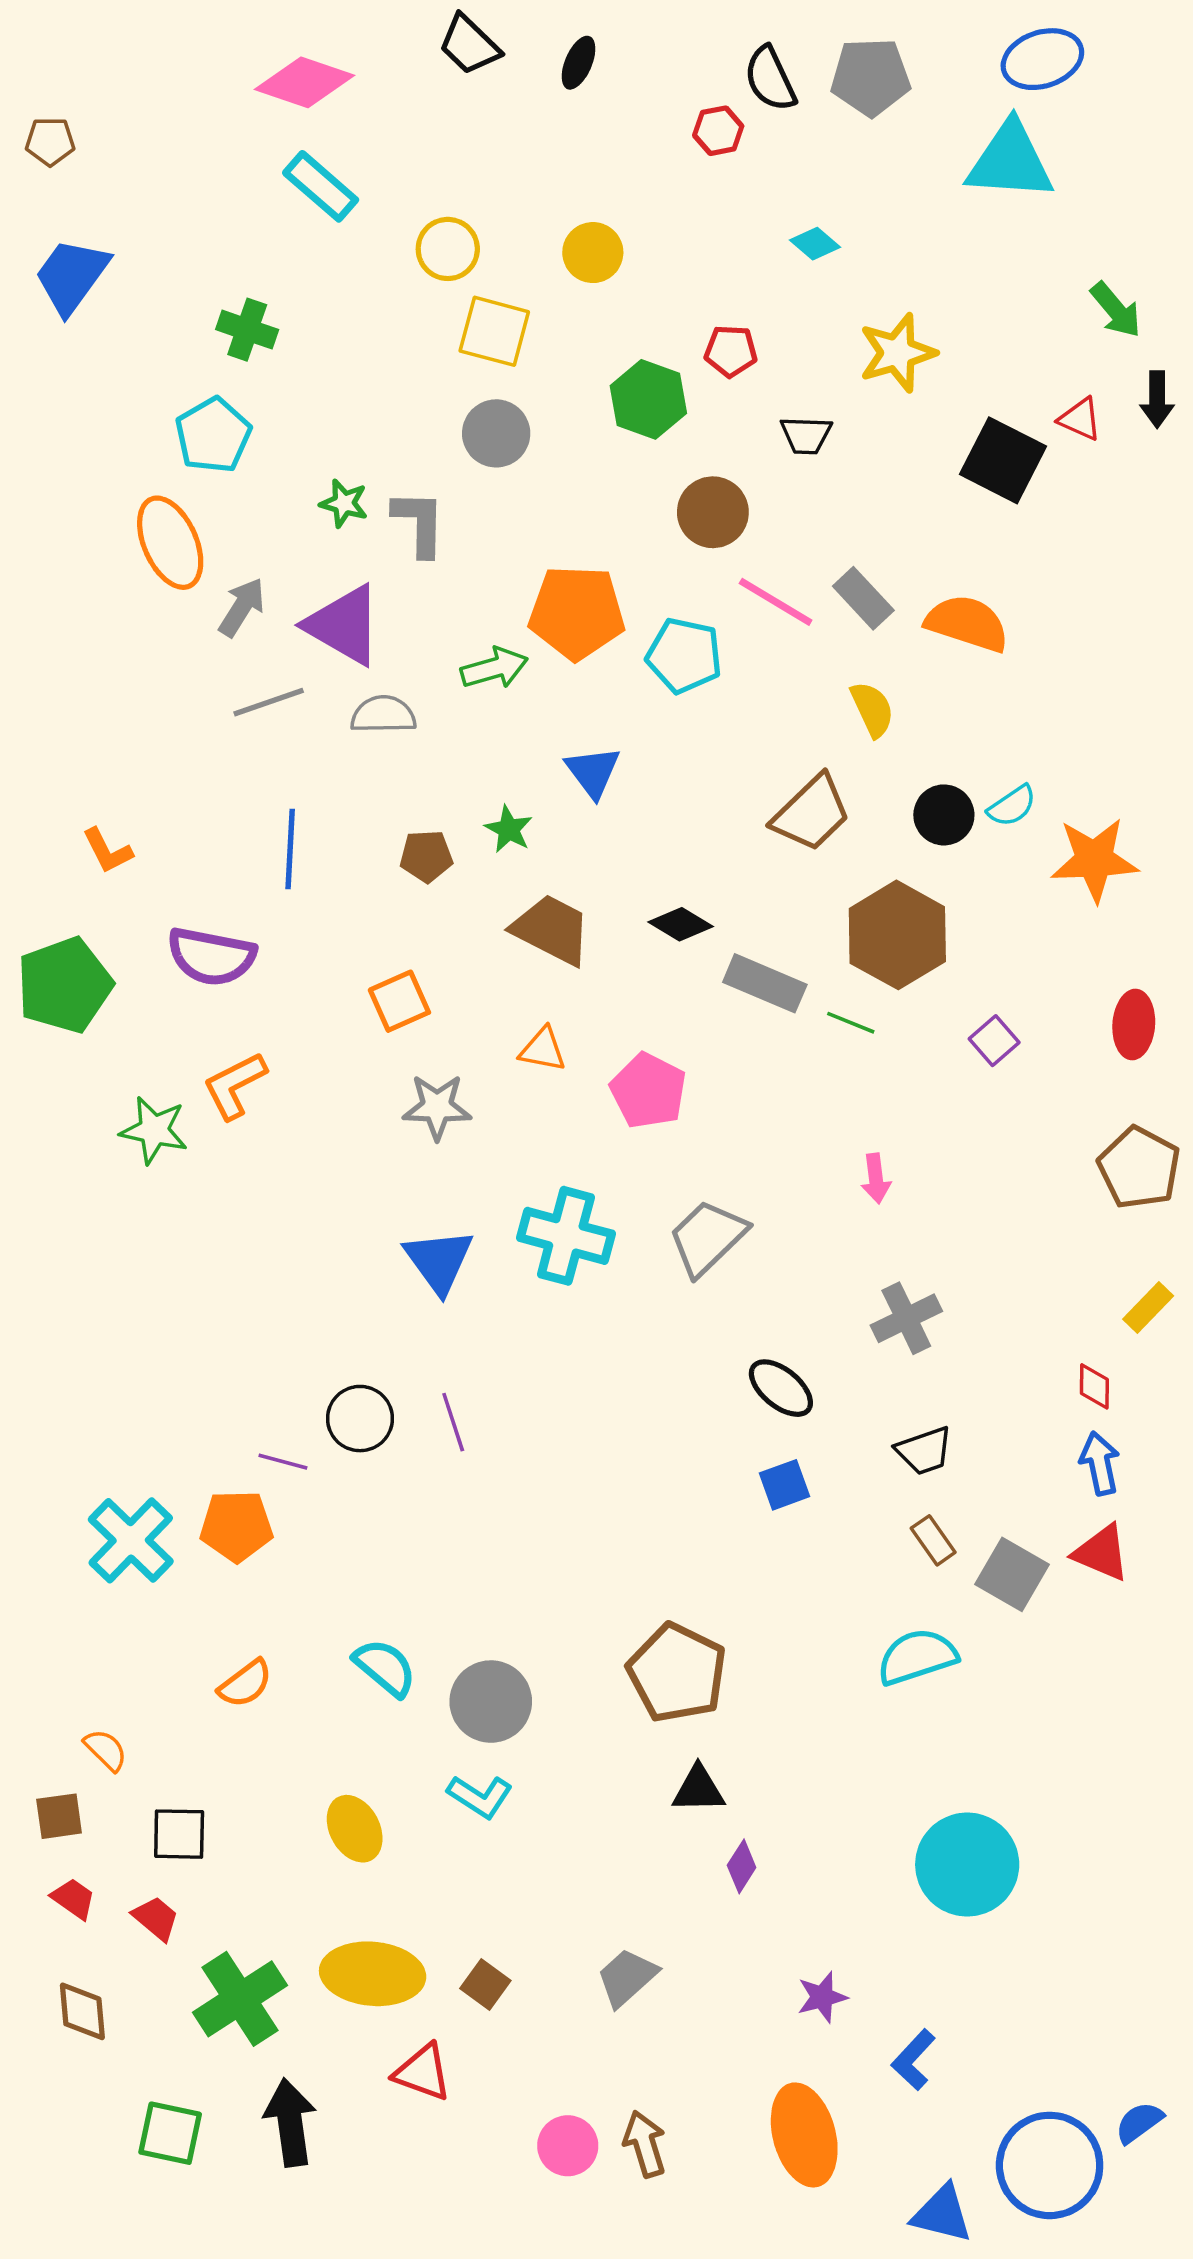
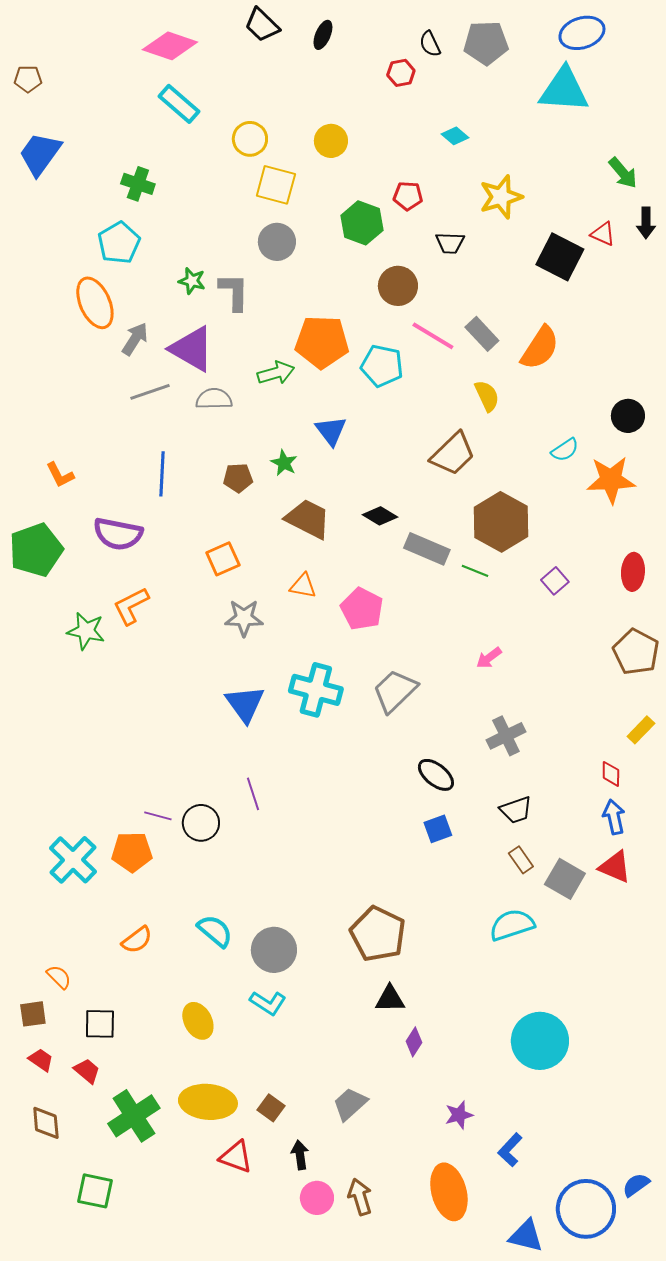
black semicircle: (770, 79) -> (430, 44), size x0.7
orange semicircle: (967, 623) -> (540, 348), turned 105
black circle: (944, 815) -> (628, 416), moved
pink arrow: (876, 1179) -> (489, 658), turned 60
black circle: (360, 1419) -> (201, 823), moved
black arrow: (290, 2122) -> (300, 1155), moved, size x0.6

